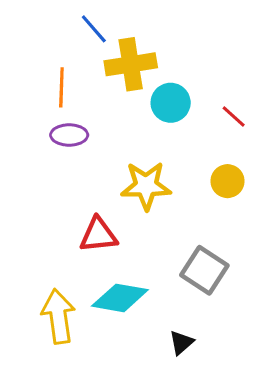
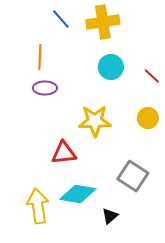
yellow cross: (131, 64) -> (103, 22), moved
black triangle: (181, 342) -> (110, 216), moved

